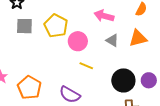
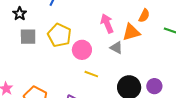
pink arrow: (104, 16) -> (107, 23), turned 54
orange triangle: (138, 38) -> (131, 32), moved

